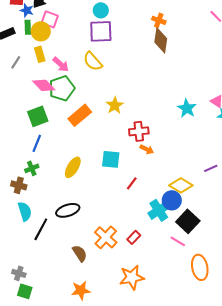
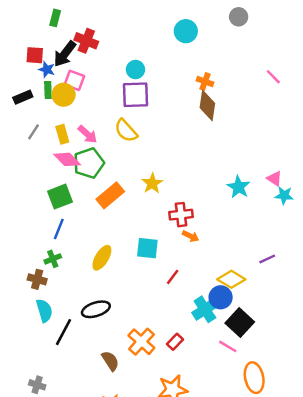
yellow rectangle: (40, 54) -> (62, 134), moved

